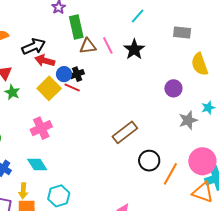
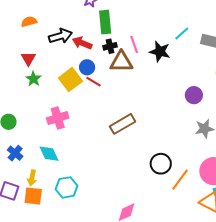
cyan line: (138, 16) -> (182, 34), moved
brown triangle: (88, 46) -> (121, 62), moved, size x1.4
black star: (134, 49) -> (160, 52), turned -30
red arrow: (45, 61) -> (82, 43), moved
black cross: (77, 74) -> (110, 46), moved
brown rectangle: (125, 132) -> (123, 124), moved

